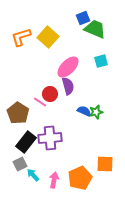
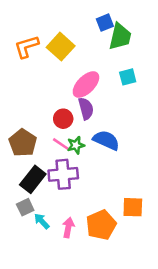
green trapezoid: (95, 29) -> (120, 36), turned 80
pink line: (40, 102) -> (61, 144), moved
blue semicircle: (84, 111) -> (106, 140), size x1.5
green star: (96, 112) -> (76, 145), moved

